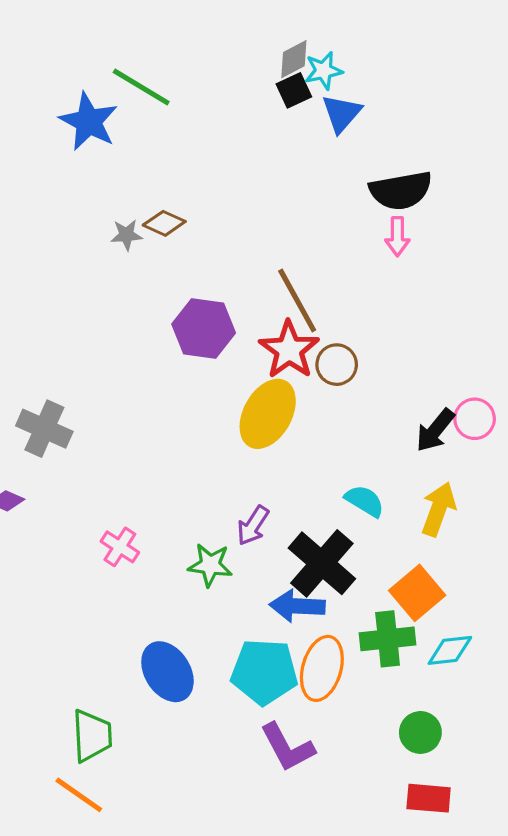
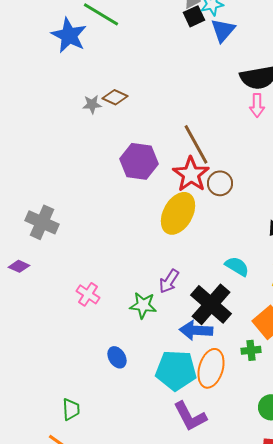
green cross: (388, 639) -> (251, 350), size x0.6
blue ellipse: (167, 672) -> (117, 357), moved, size x0.6
green trapezoid: (92, 736) -> (71, 409), size x0.7

